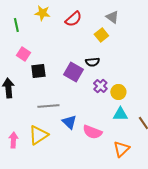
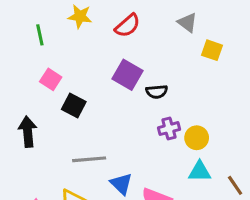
yellow square: (101, 35) -> (212, 50), moved, turned -32
black square: (38, 71) -> (74, 105), turned 35
purple square: (73, 72) -> (128, 75), moved
purple cross: (100, 86) -> (169, 129), turned 32

